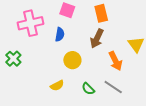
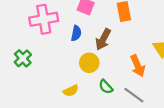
brown arrow: (97, 38) -> (103, 39), moved
green semicircle: (88, 89) -> (106, 87), moved

